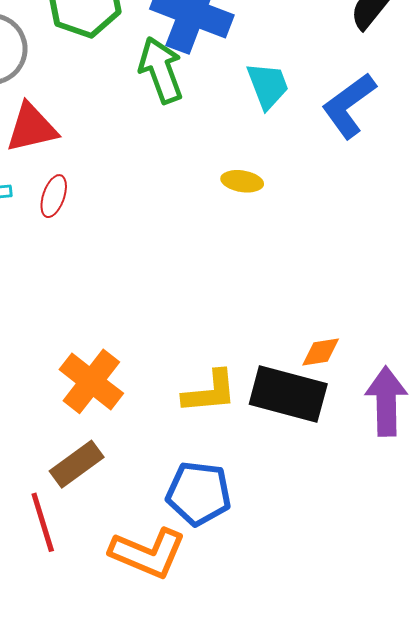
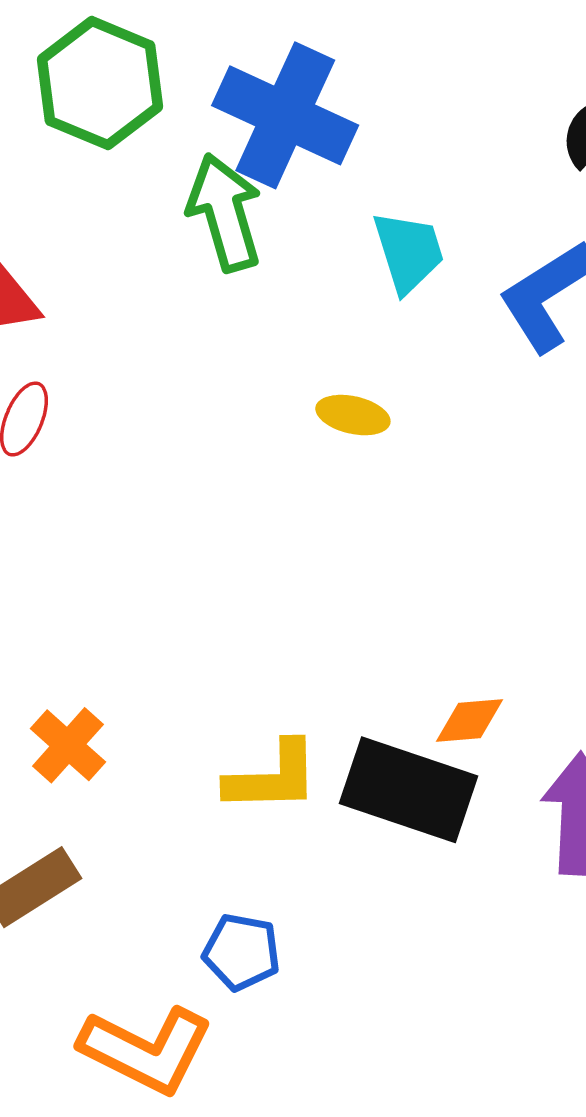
orange cross: (91, 381) -> (68, 745), size x0.7
blue pentagon: (199, 493) -> (242, 952), size x0.7

